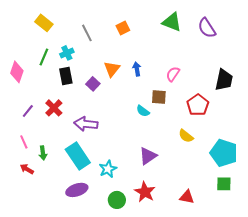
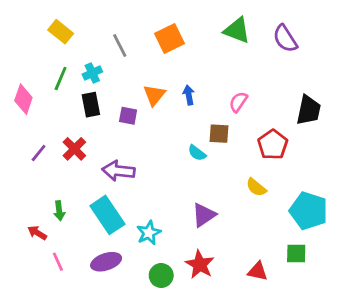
orange square: (123, 28) -> (169, 39), size x1.5
purple square: (93, 84) -> (128, 116), turned -32
pink line: (24, 142) -> (58, 262), moved
green square: (224, 184) -> (296, 253), moved

